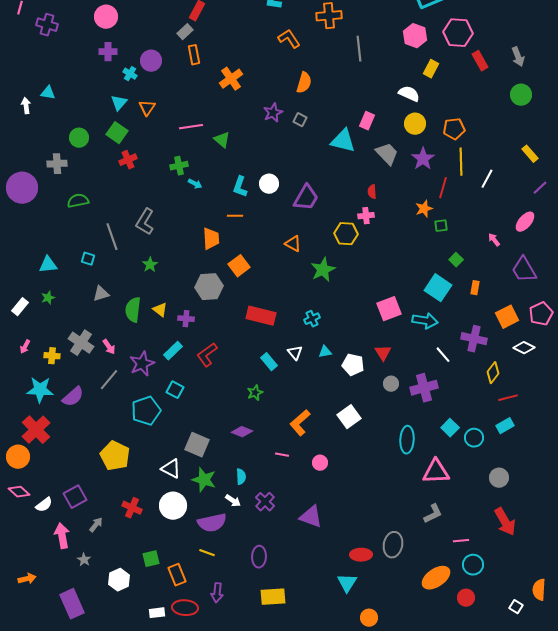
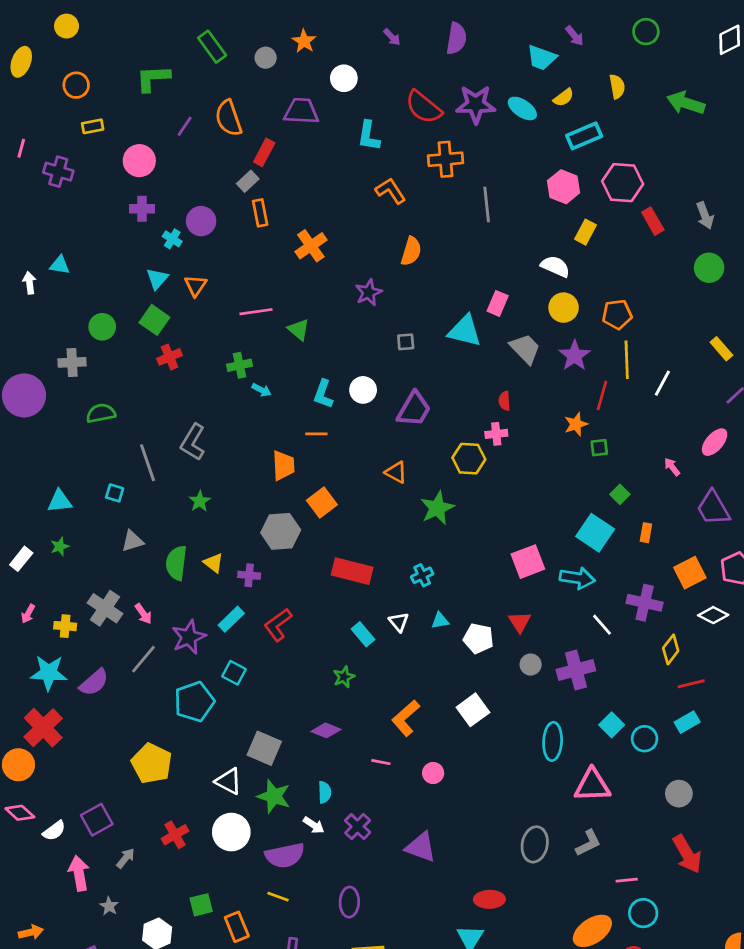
gray square: (300, 120) -> (406, 342), moved, turned -32
red cross: (132, 508) -> (175, 835), turned 36
gray ellipse: (393, 545) -> (535, 844), moved

